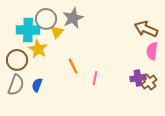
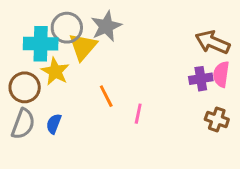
yellow triangle: (57, 32) -> (83, 47), size x1.5
purple cross: (138, 78) -> (201, 79), moved
brown cross: (149, 82) -> (217, 119), turned -35

